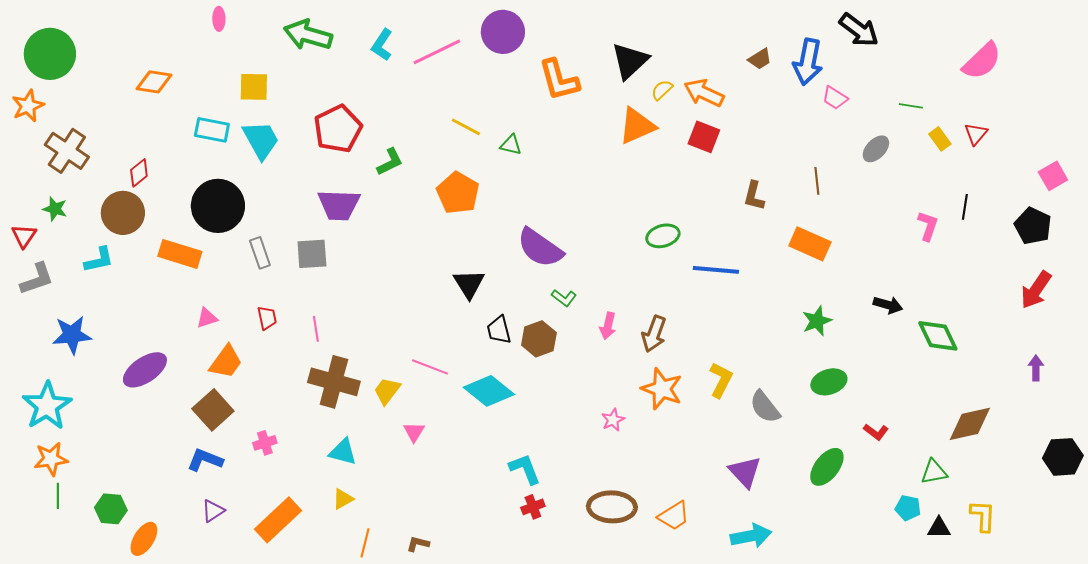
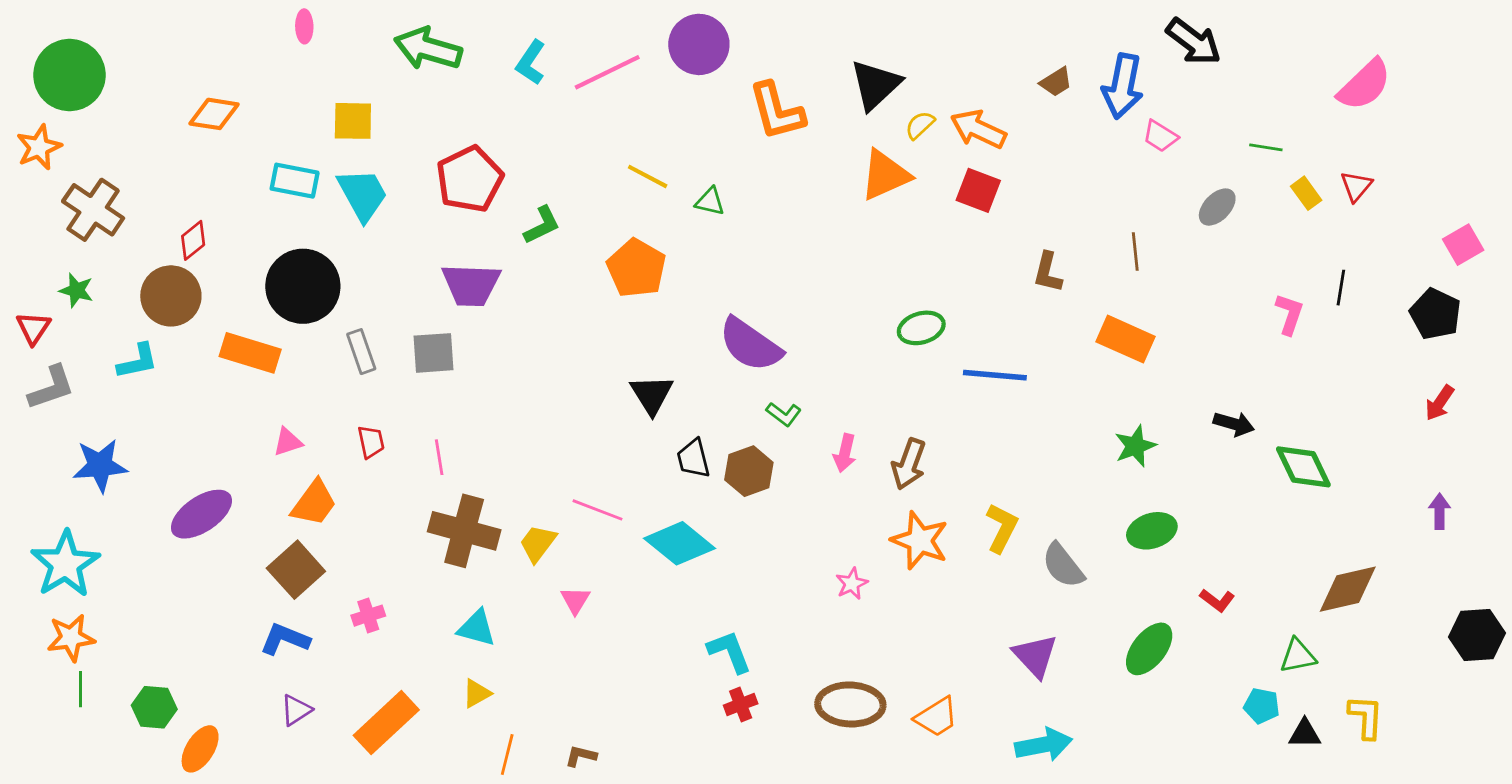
red arrow: (1036, 290) -> (1440, 403), size x0.7

